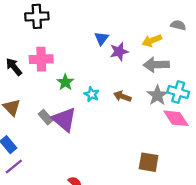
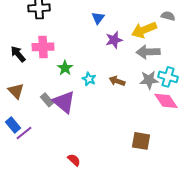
blue triangle: (101, 38) -> (98, 18), moved
yellow arrow: (152, 41) -> (144, 30), size x1.4
gray star: (157, 95) -> (149, 80), turned 30
purple line: (14, 167) -> (24, 133), moved

